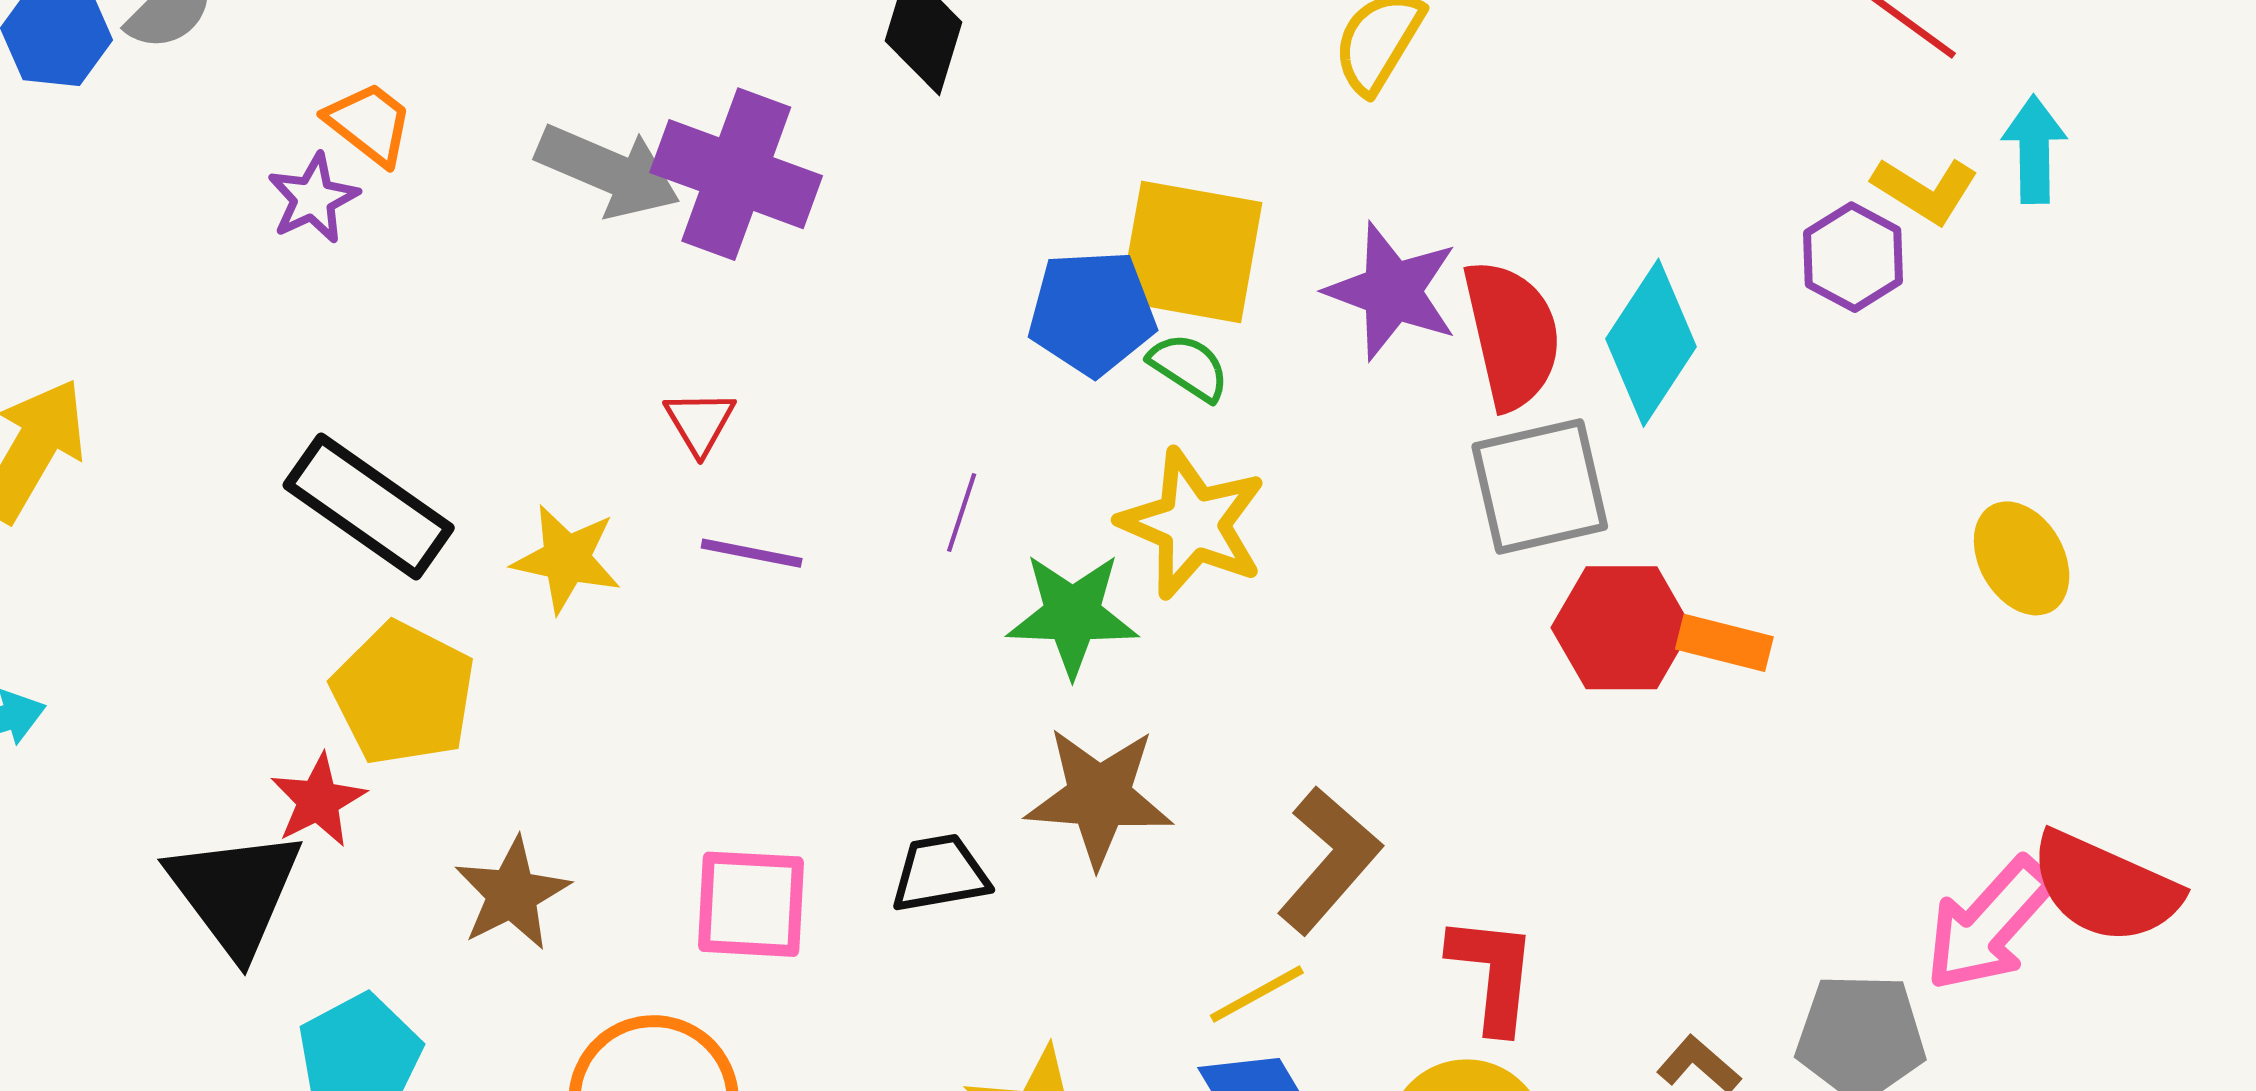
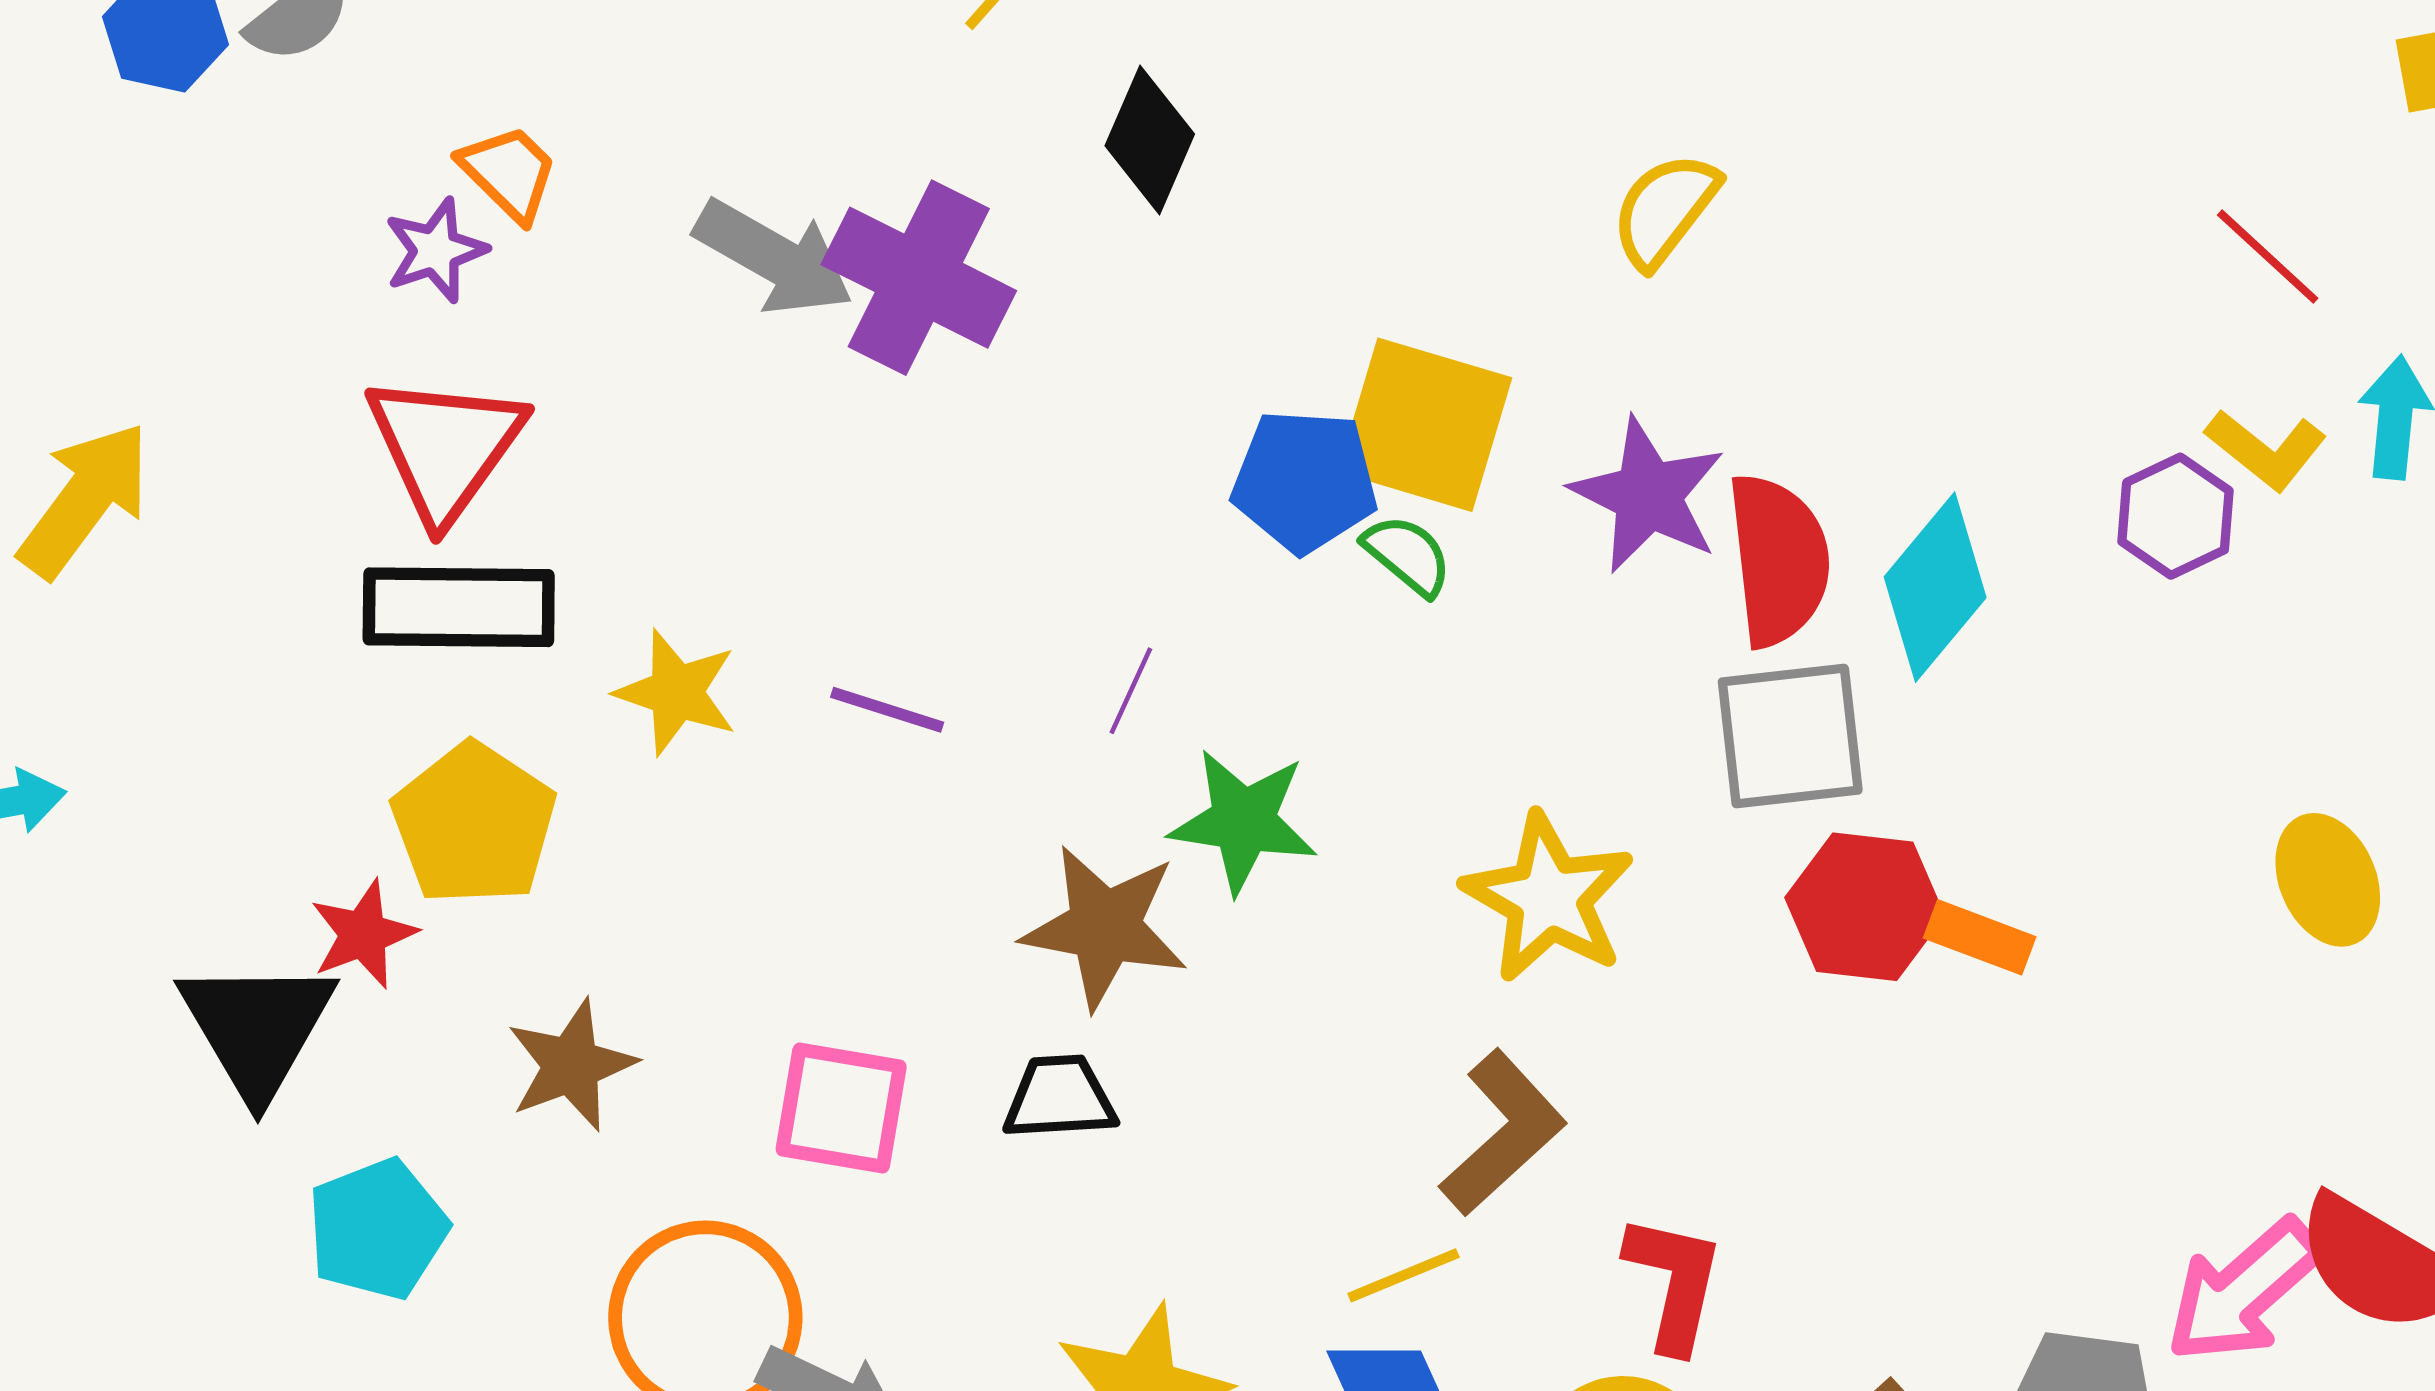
red triangle: (700, 422) -> (445, 447), moved, size x2.0
black rectangle: (369, 507) -> (459, 607), turned -41
yellow star: (1193, 524) -> (1548, 898), moved
brown star: (1099, 797) -> (1105, 927), moved

